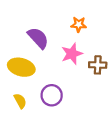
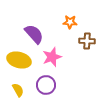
pink star: (72, 54) -> (52, 57), moved
brown cross: (98, 65) -> (87, 41), moved

